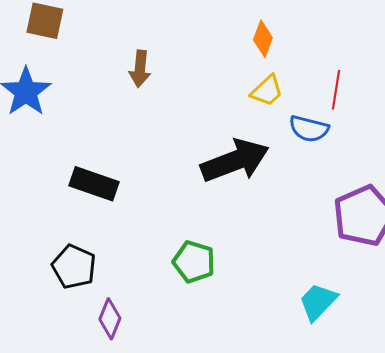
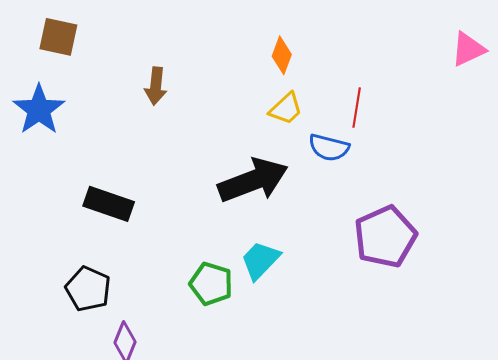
cyan trapezoid: (318, 302) -> (260, 260), moved

